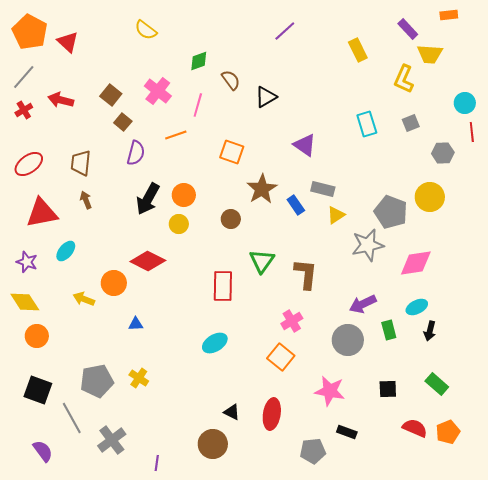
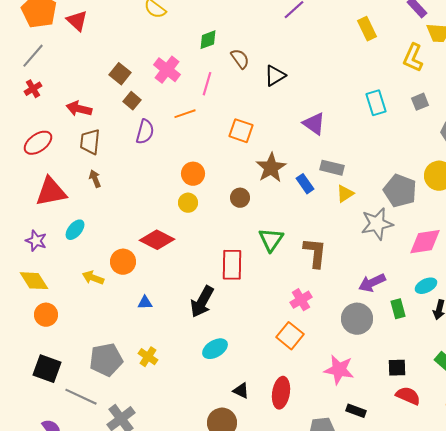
red arrow: (61, 100) -> (79, 109), moved
black arrow: (148, 199) -> (202, 302), moved
cyan ellipse: (215, 343) -> (215, 349), moved
gray line: (72, 418) -> (81, 397), turned -36
red semicircle: (415, 428) -> (408, 396), moved

